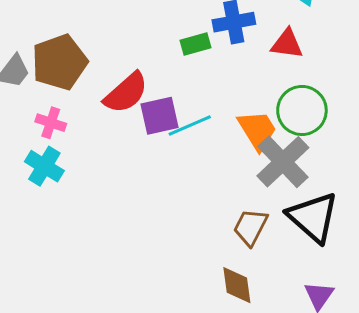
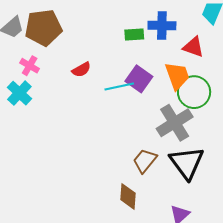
red semicircle: (126, 93) -> (81, 70), moved, size x0.6
purple square: (159, 116) -> (139, 79), moved, turned 36
orange trapezoid: (257, 130) -> (177, 76), moved

